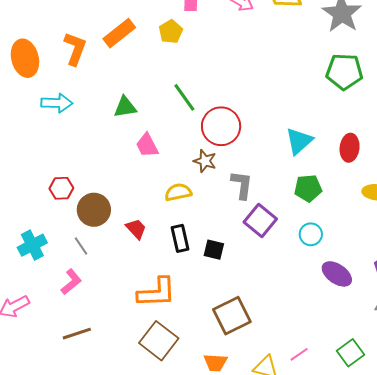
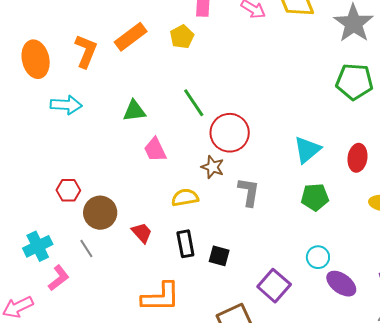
purple square: (260, 221) -> (274, 286), moved
cyan circle: (311, 234) -> (318, 257), moved
pink L-shape: (71, 282) -> (59, 278), moved

